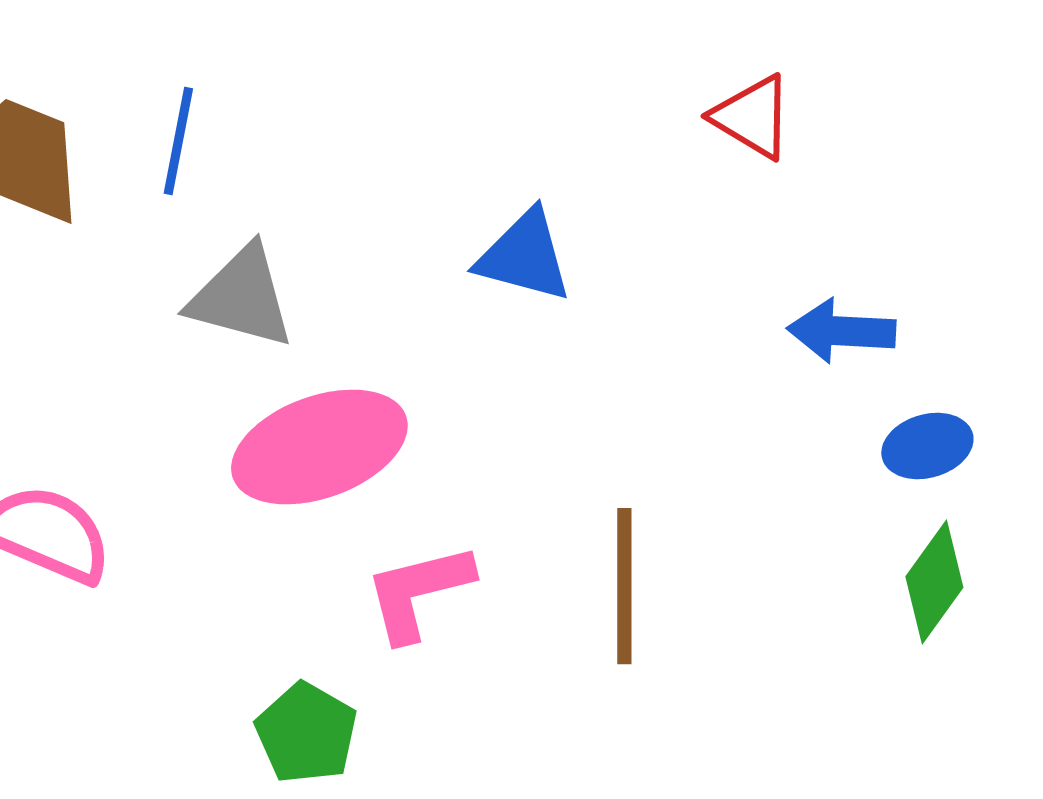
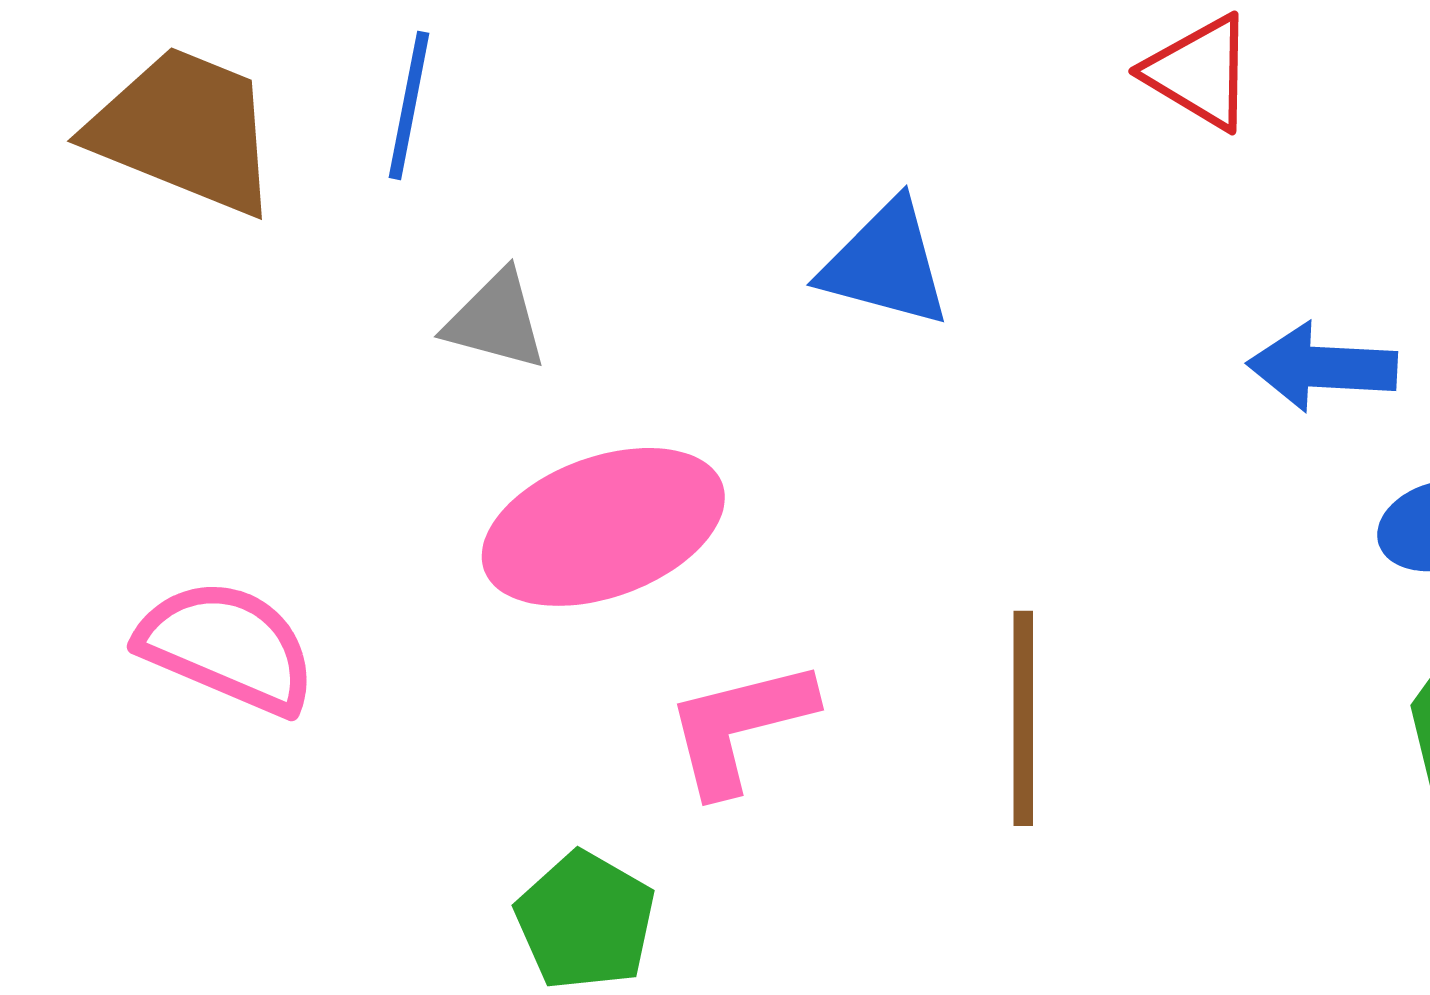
gray triangle: (241, 297) -> (496, 320), size x0.7

